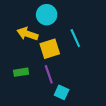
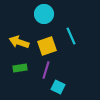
yellow arrow: (27, 34) -> (19, 42), moved
purple line: (49, 74) -> (46, 70), turned 36

